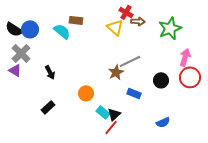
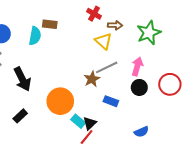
red cross: (126, 12) -> (94, 14), moved
yellow triangle: (115, 27) -> (103, 41), moved
cyan semicircle: (62, 31) -> (35, 36), turned 60
pink arrow: (185, 57) -> (137, 66), moved
black arrow: (50, 72) -> (22, 79), size x1.6
orange circle: (86, 93) -> (60, 101), size x1.6

